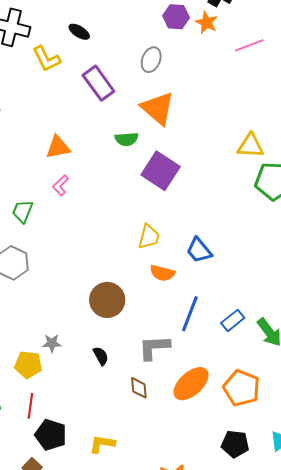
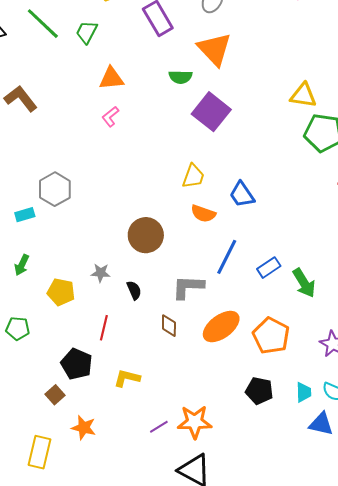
green trapezoid: (23, 211) -> (87, 32), moved
gray star: (52, 343) -> (101, 273), moved
red line: (30, 406) -> (104, 328), moved

